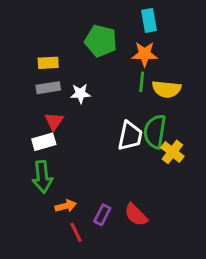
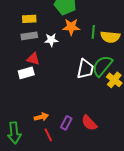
orange star: (145, 54) -> (71, 27), moved
red triangle: (54, 121) -> (33, 59), turned -48
green semicircle: (155, 131) -> (102, 66), turned 30
green arrow: (42, 177) -> (14, 133), moved

